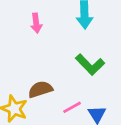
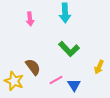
brown semicircle: (40, 89) -> (33, 67), turned 72

